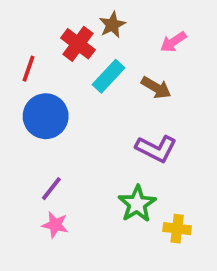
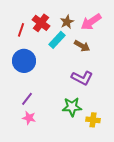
brown star: (112, 25) -> (67, 22), moved
pink arrow: (173, 42) -> (91, 22), size x1.5
red line: (28, 69) -> (21, 30), moved
green star: (137, 204) -> (72, 107), turned 30

